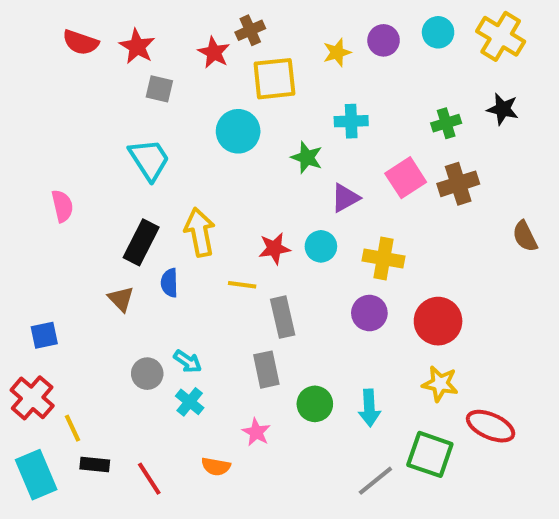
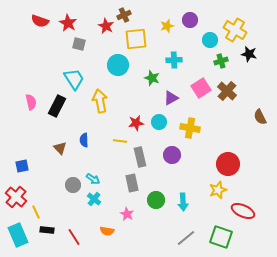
cyan circle: (438, 32) -> (210, 40), moved
yellow cross: (501, 36) -> (235, 30), moved
brown cross: (458, 184) -> (227, 91), turned -30
yellow arrow: (200, 232) -> (100, 101), moved
black rectangle: (141, 242) -> (57, 106), moved
purple circle: (369, 313) -> (172, 155), moved
red circle: (438, 321) -> (228, 164), moved
yellow star: (440, 384) -> (218, 190), turned -30
green square: (430, 454) -> (221, 237), moved

